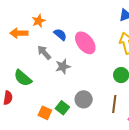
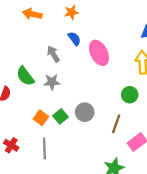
orange star: (39, 21) -> (71, 12), moved
orange arrow: (19, 33) -> (32, 14), moved
gray star: (63, 66) -> (52, 82), moved

